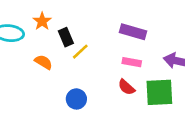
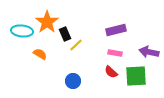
orange star: (42, 21) -> (47, 22), size x1.6
purple rectangle: (133, 32) -> (116, 30), turned -30
orange semicircle: (43, 62) -> (40, 54), moved

